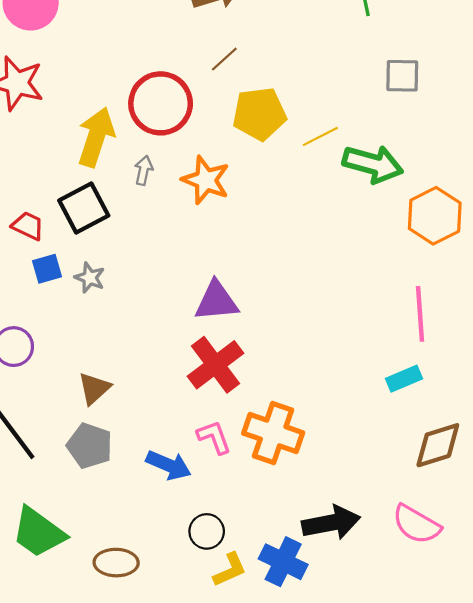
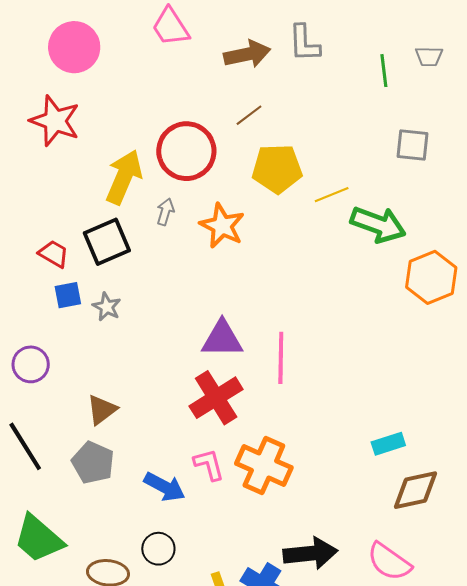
pink line: (420, 314) -> (281, 358), moved
cyan rectangle: (404, 379) -> (388, 444), moved
black circle: (207, 531) -> (158, 549), moved

